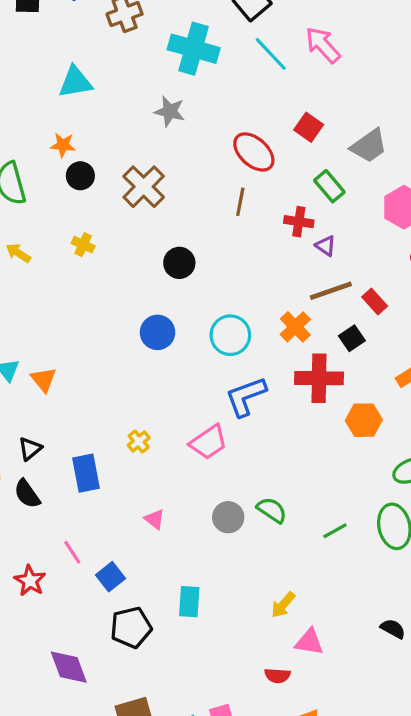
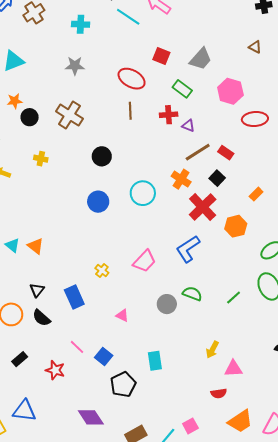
cyan cross: (194, 49) -> (81, 24), size x0.6
red cross: (319, 378) -> (203, 207), turned -32
blue L-shape: (246, 396) -> (188, 249), moved

